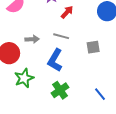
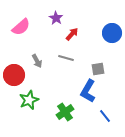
gray arrow: (32, 39) -> (37, 61), turned 64
blue L-shape: (55, 60) -> (88, 91), moved

